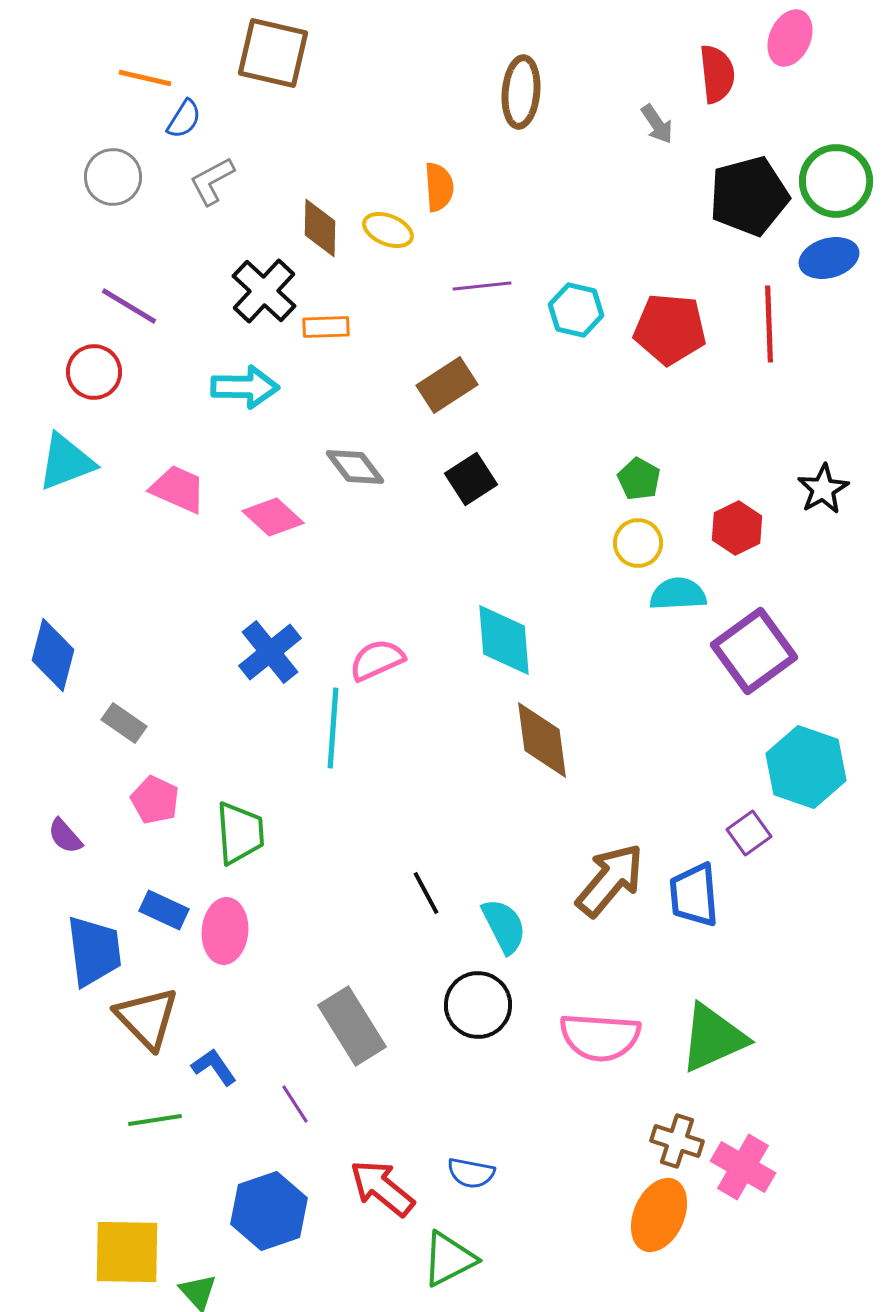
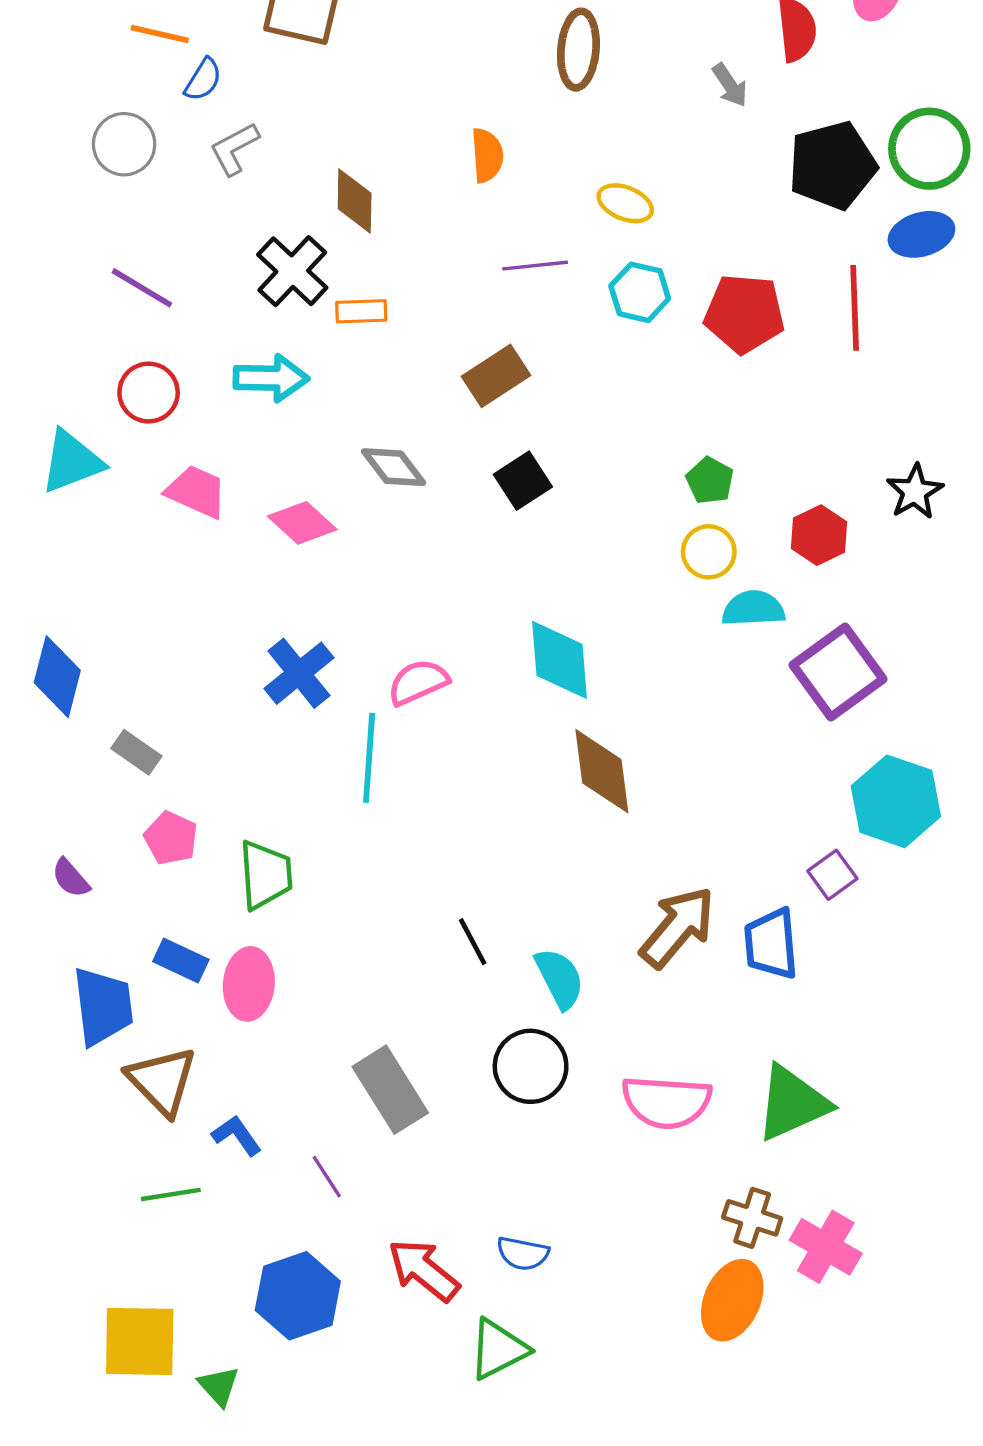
yellow ellipse: (388, 230) -> (625, 203), moved
red circle: (94, 372) -> (149, 393), moved

